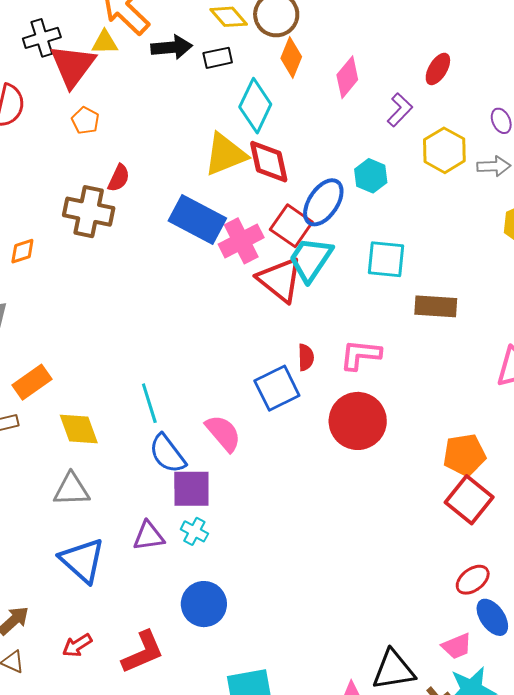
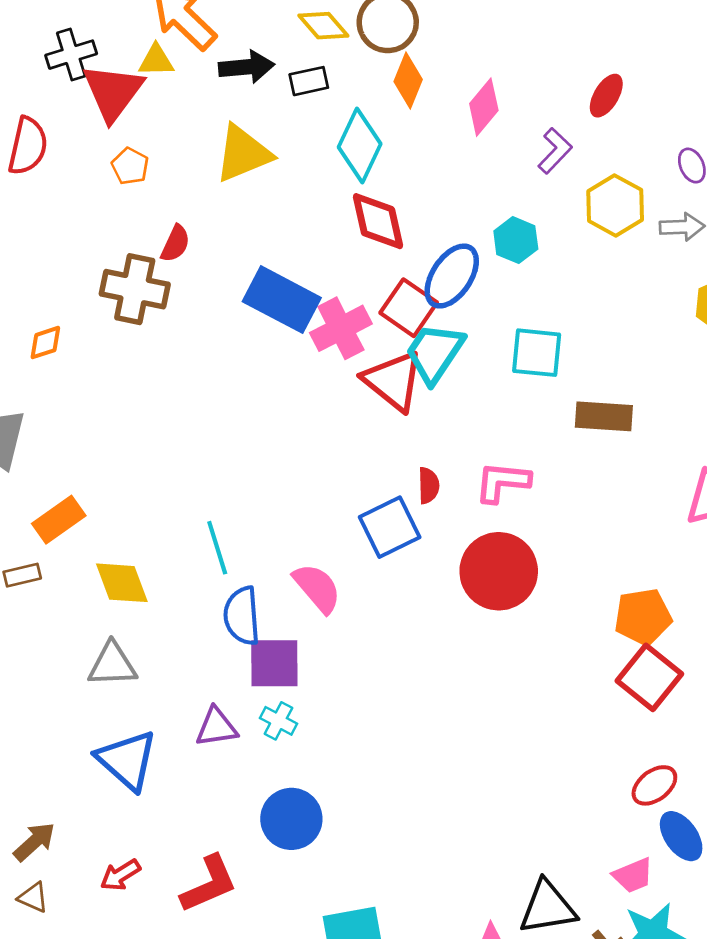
yellow triangle: (225, 154) -> (243, 154), moved
blue semicircle: (167, 454) -> (242, 616), turned 33

